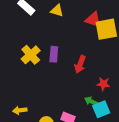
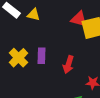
yellow triangle: (57, 11) -> (34, 15), moved

